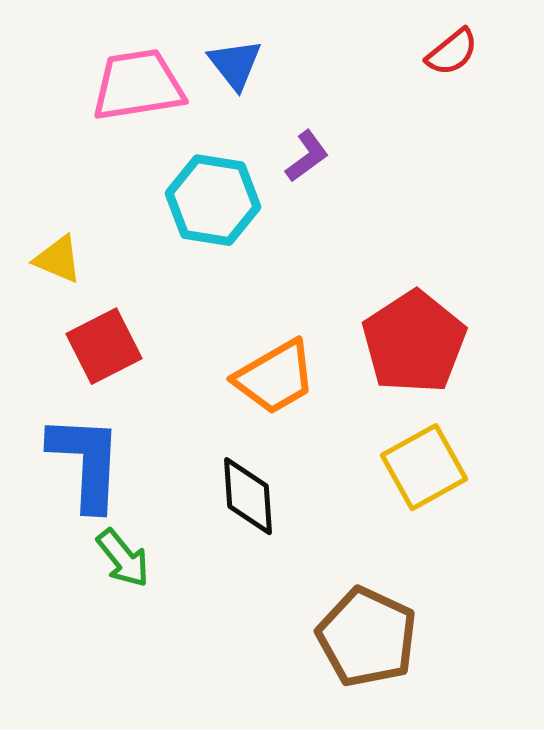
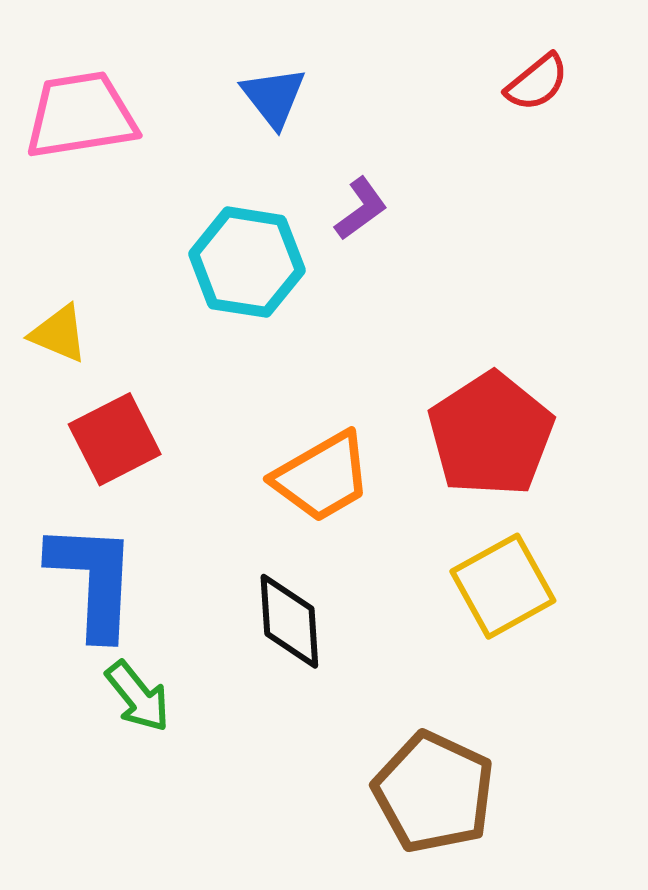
pink trapezoid: (138, 85) -> (81, 115), moved

